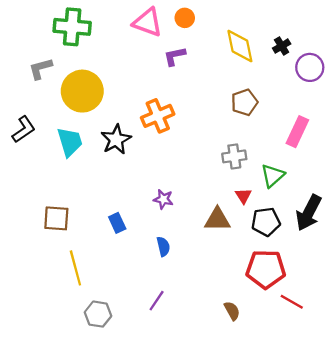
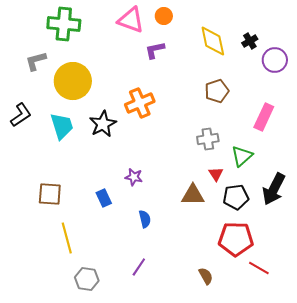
purple star: (163, 199) -> (134, 177), moved

